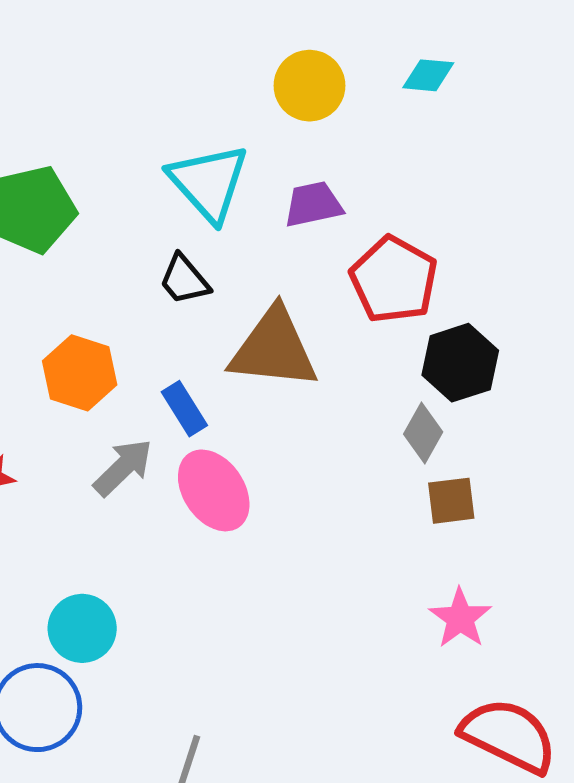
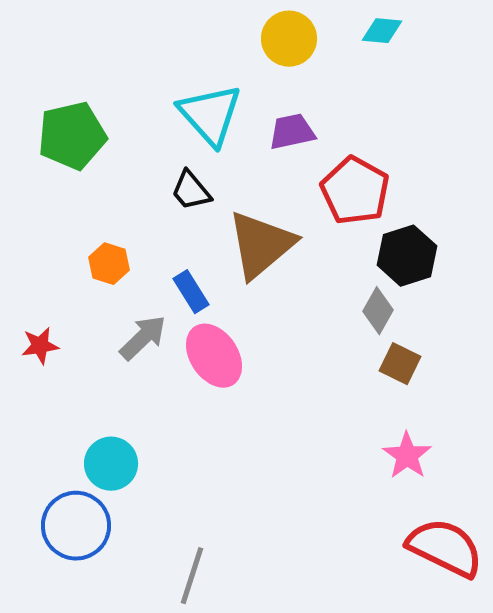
brown triangle: (274, 349) -> (261, 245), turned -46
orange hexagon: (80, 373) -> (109, 264), size x0.7
brown square: (451, 501) -> (400, 364), turned 33

